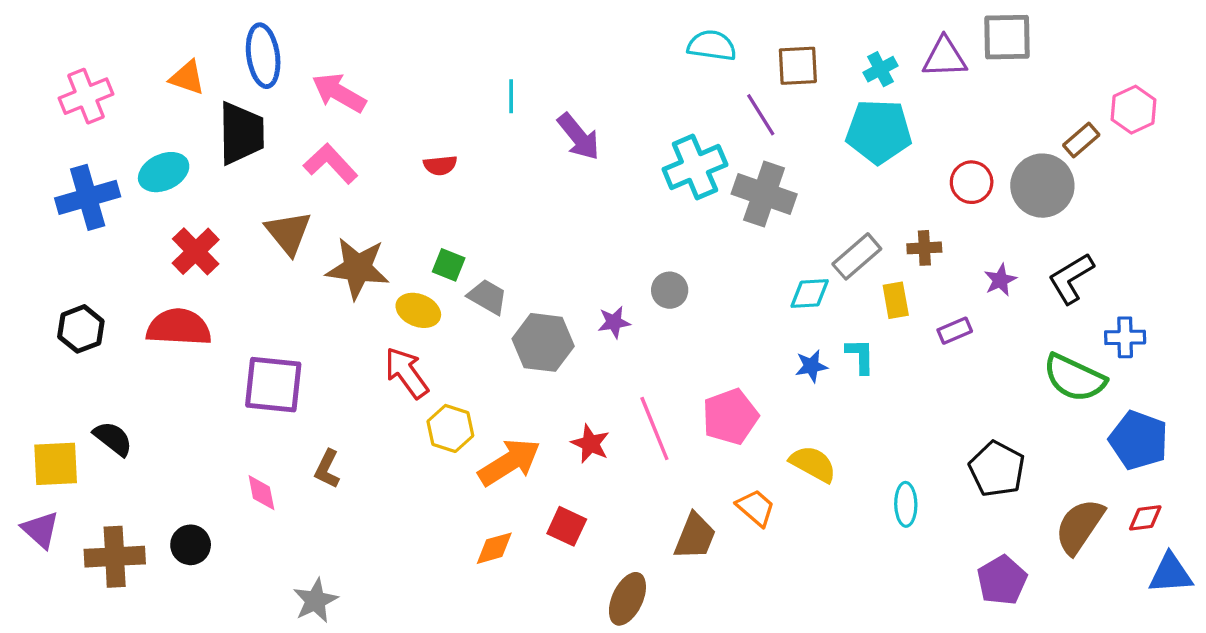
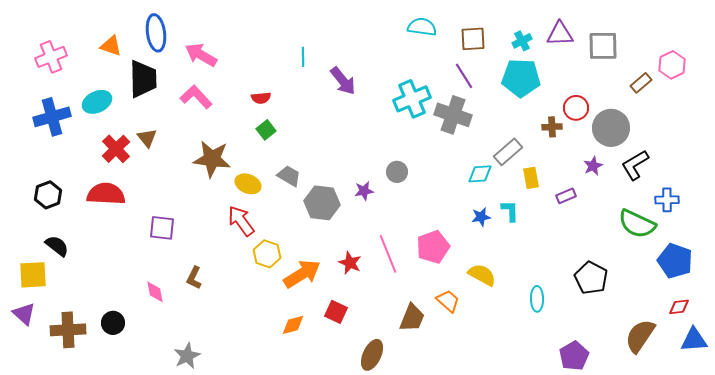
gray square: (1007, 37) -> (603, 46), moved
purple line: (761, 115) -> (464, 76), moved
gray circle: (1042, 186) -> (611, 128), moved
brown triangle: (288, 233) -> (147, 138), moved, size x0.7
brown cross: (924, 248) -> (552, 127), moved
green square: (449, 265) -> (266, 130), moved, turned 30
purple square: (273, 385) -> (162, 228), size x0.7
black semicircle: (113, 439) -> (57, 246), moved
brown semicircle: (1080, 526) -> (640, 336), moved
purple pentagon: (1002, 580) -> (574, 356), moved

